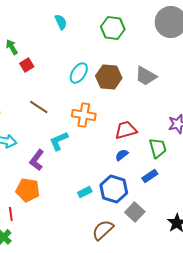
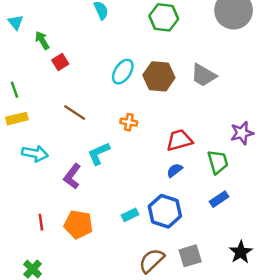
orange cross: (84, 115) -> (129, 122), size x0.6
blue rectangle: (150, 176) -> (219, 199), moved
orange pentagon: (28, 190) -> (78, 224), moved
gray square: (135, 212) -> (190, 256), moved, turned 30
red line: (11, 214) -> (41, 222), moved

